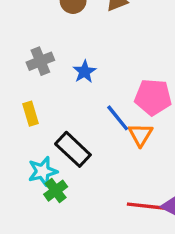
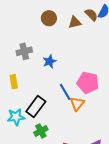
black rectangle: (73, 149) -> (36, 106), turned 75
green cross: (56, 191) -> (41, 131), moved

